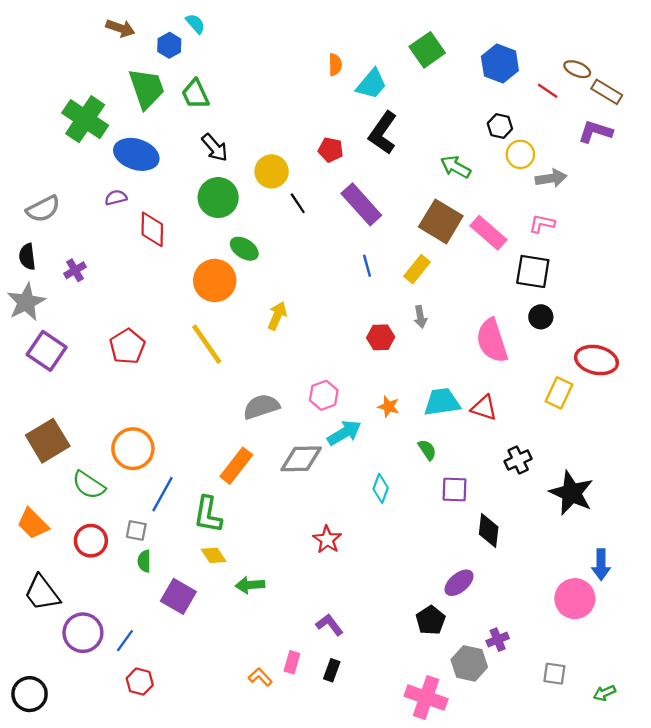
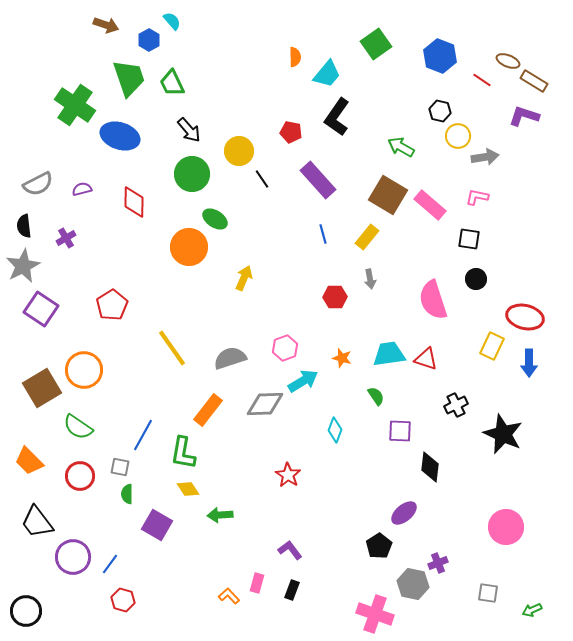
purple semicircle: (116, 198) -> (82, 189), moved
black square: (533, 271) -> (469, 239), size x0.7
yellow line: (207, 344) -> (172, 348), moved
orange circle: (133, 449) -> (84, 370), moved
blue arrow: (601, 565) -> (529, 363), moved

